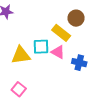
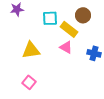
cyan square: (41, 47) -> (50, 18), moved
blue cross: (79, 63) -> (94, 53), moved

